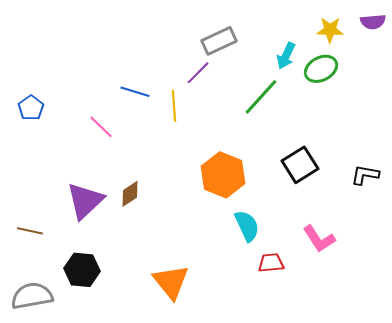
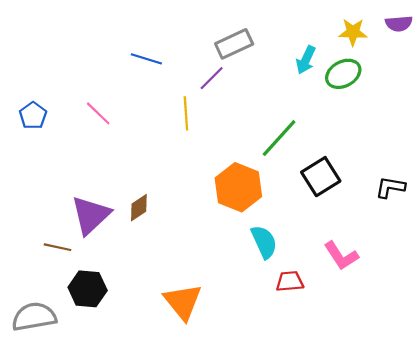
blue line: (135, 92) -> (146, 59), moved
green line: (261, 97) -> (279, 138), moved
pink line: (101, 127) -> (98, 113), moved
brown line: (30, 231) -> (58, 247), moved

